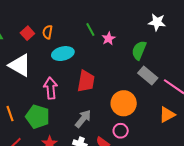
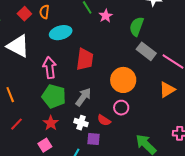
green pentagon: (38, 117) -> (54, 96), moved

